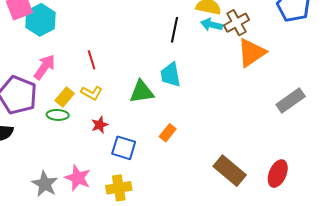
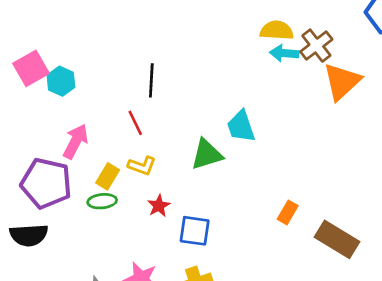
cyan hexagon: (40, 20) -> (61, 81), size x0.7
black line: (174, 30) -> (151, 80), moved
orange rectangle: (168, 133) -> (288, 212), moved

